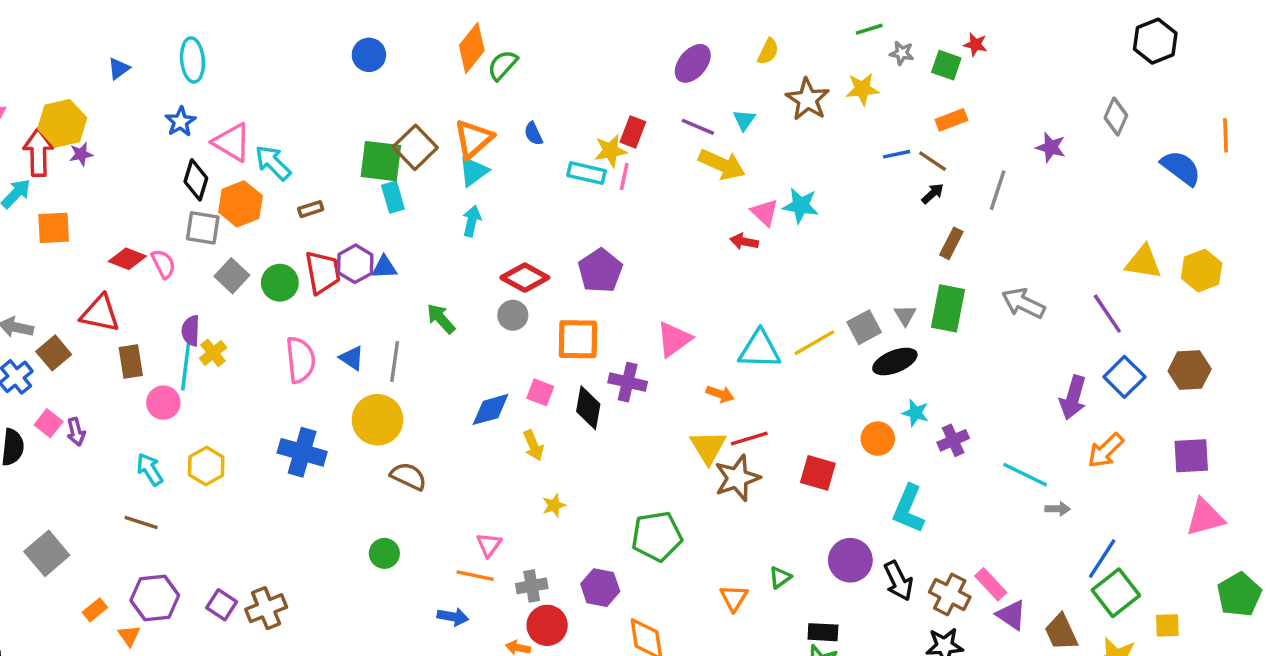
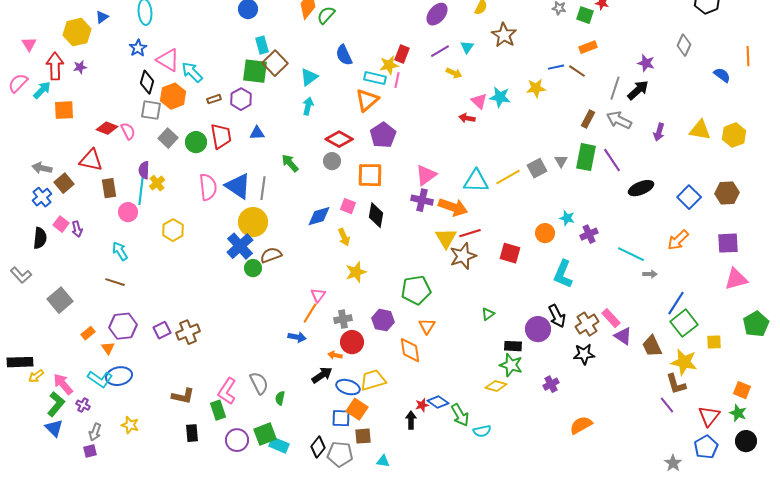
yellow star: (862, 89) -> (536, 88), moved
yellow hexagon: (62, 123) -> (77, 32), moved
purple line: (698, 127) -> (440, 51), turned -54
blue semicircle: (533, 134) -> (344, 55), size x1.5
orange triangle: (473, 139) -> (367, 100), moved
yellow arrow: (722, 164) -> (454, 73), size x0.6
blue semicircle: (1181, 168) -> (722, 75), size x0.7
black arrow: (933, 194) -> (638, 90), moved, size x1.6
cyan rectangle: (393, 197) -> (262, 45), moved
purple hexagon: (355, 264) -> (241, 99), moved
gray arrow: (1023, 303) -> (619, 120), moved
purple line: (1107, 314) -> (612, 160), moved
blue triangle: (352, 358) -> (238, 186), size x1.8
black ellipse: (895, 361) -> (641, 188), moved
purple cross: (628, 382) -> (422, 200), moved
orange arrow: (720, 394) -> (453, 207), size x1.8
purple arrow: (1073, 397) -> (659, 132), moved, size x0.7
blue cross: (302, 452) -> (240, 246), moved, turned 32
yellow hexagon: (206, 466) -> (173, 230), moved
brown semicircle: (408, 476) -> (271, 255), turned -45
yellow star: (554, 505) -> (356, 272), size x1.5
green circle: (384, 553) -> (253, 268), moved
purple circle: (850, 560) -> (538, 329), moved
orange line: (475, 576) -> (310, 313), turned -70
brown cross: (950, 594) -> (587, 324), turned 30
orange triangle: (734, 598) -> (427, 326), moved
purple square: (222, 605) -> (162, 330), turned 30

